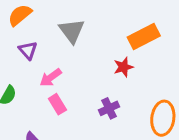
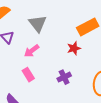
pink arrow: (51, 78) -> (32, 51), moved

